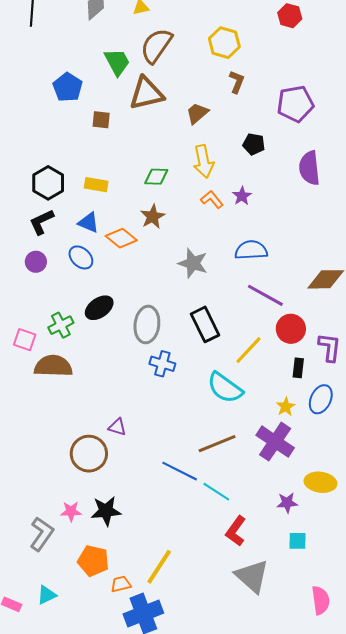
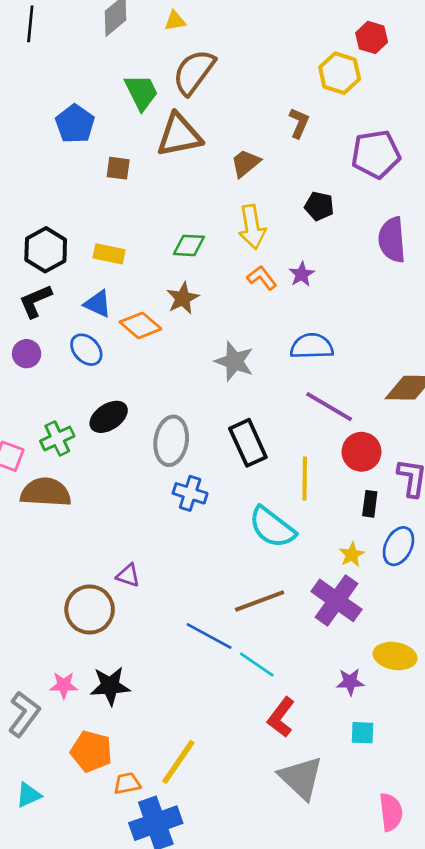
yellow hexagon: (224, 43) -> (340, 73), moved
yellow line: (249, 350) -> (305, 478), turned -44

